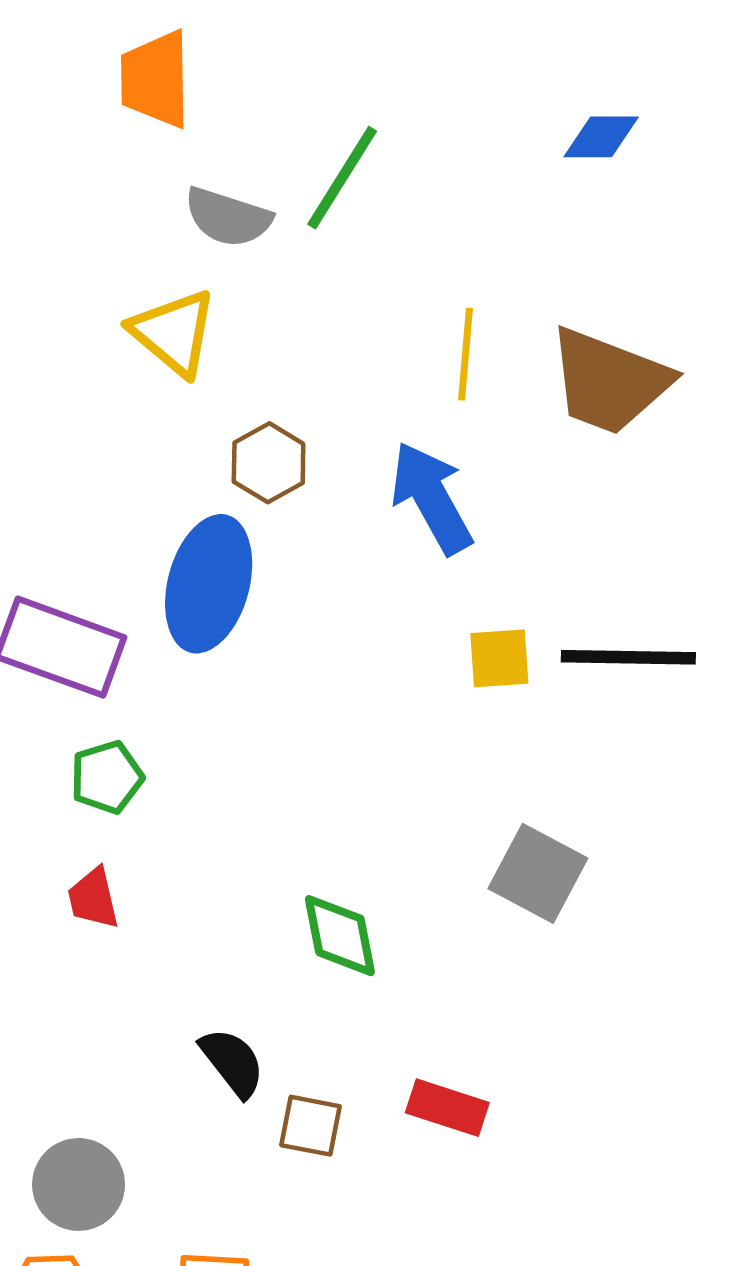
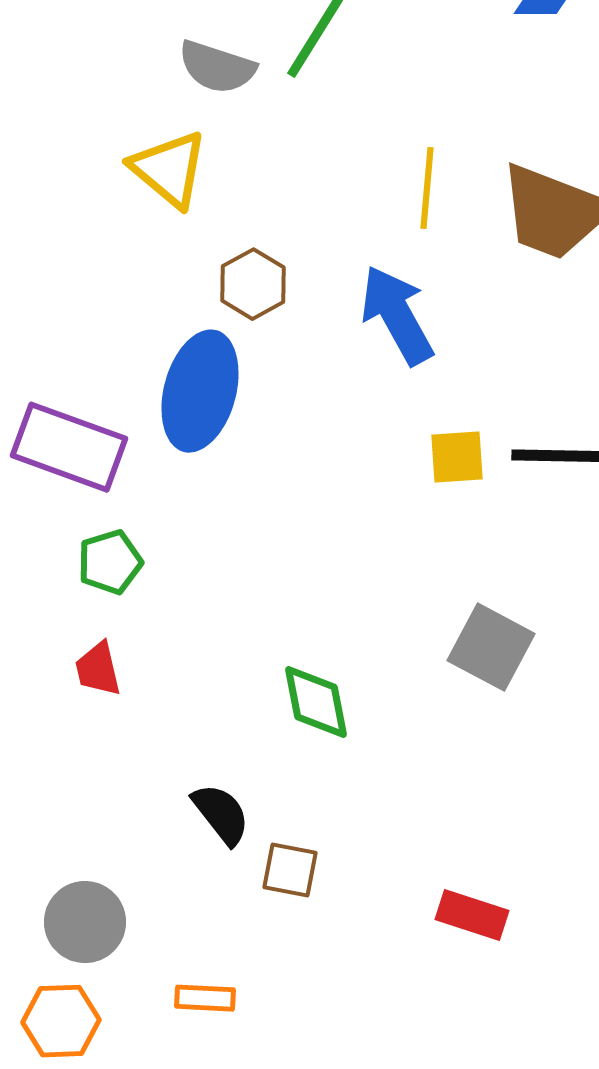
red rectangle: (447, 1108) -> (472, 915), moved

